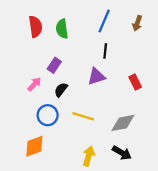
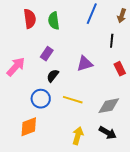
black line: (105, 51) -> (112, 41), moved
pink arrow: (34, 84) -> (16, 67), moved, size x1.5

